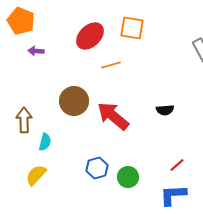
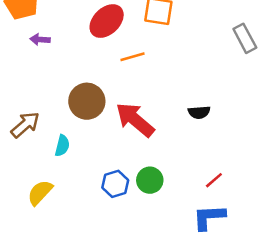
brown arrow: (24, 120) -> (25, 125), turned 50
cyan semicircle: (45, 142) -> (62, 146), moved
green circle: (128, 177) -> (150, 180), moved

